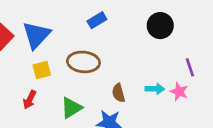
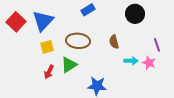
brown semicircle: (118, 93) -> (114, 42), moved
red arrow: (30, 100) -> (49, 72), moved
green triangle: (71, 108) -> (69, 65), moved

